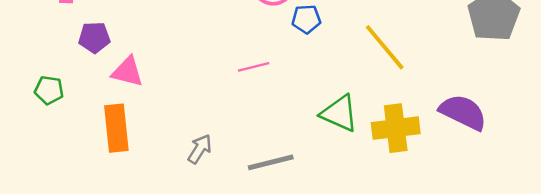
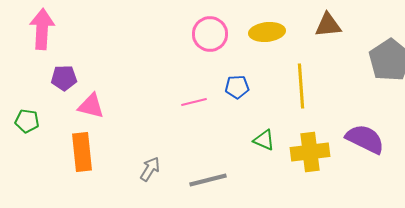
blue pentagon: (306, 19) -> (237, 87), moved
yellow line: (385, 47) -> (301, 86), turned 36
green triangle: (339, 113) -> (264, 140), size x0.7

